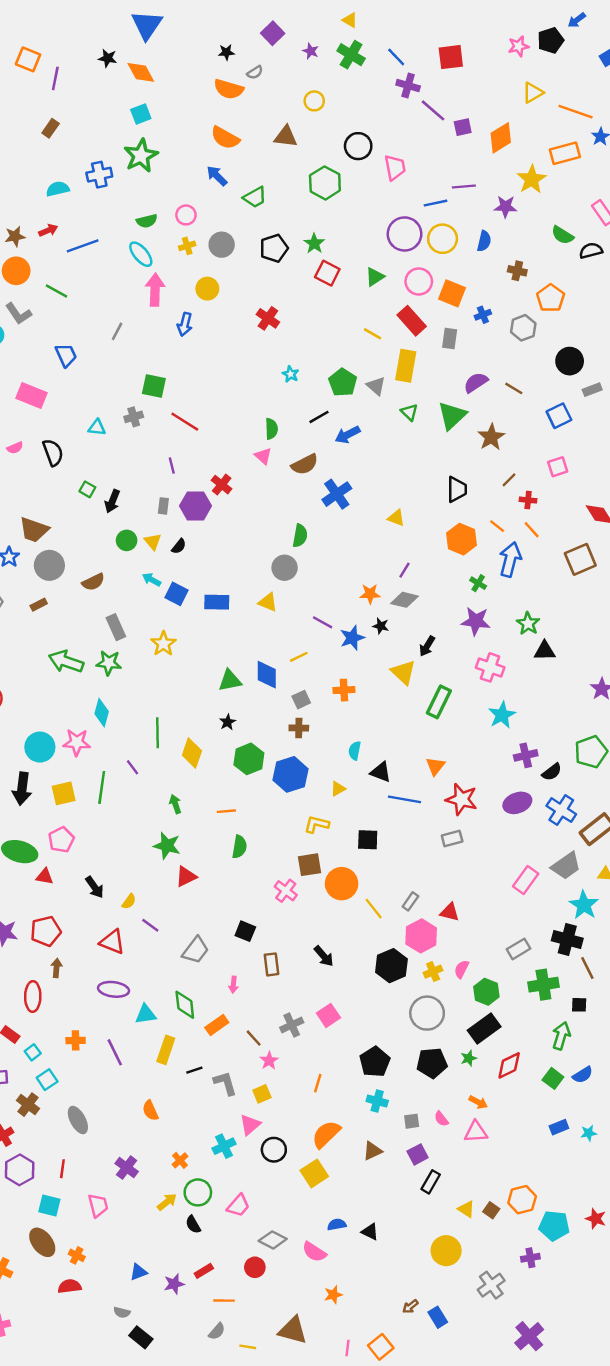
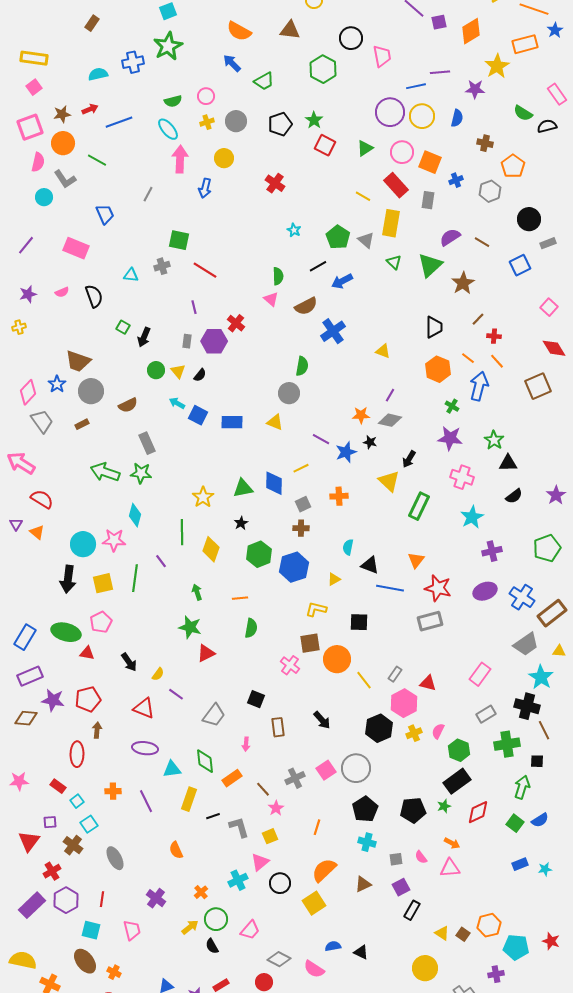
pink square: (558, 467) -> (549, 307), moved, turned -30
yellow star: (163, 644) -> (203, 497), moved
black semicircle: (552, 772) -> (514, 496), moved
gray rectangle: (452, 839) -> (430, 621), size x1.4
pink rectangle: (526, 880) -> (480, 674), moved
gray circle: (427, 1013) -> (356, 768), moved

